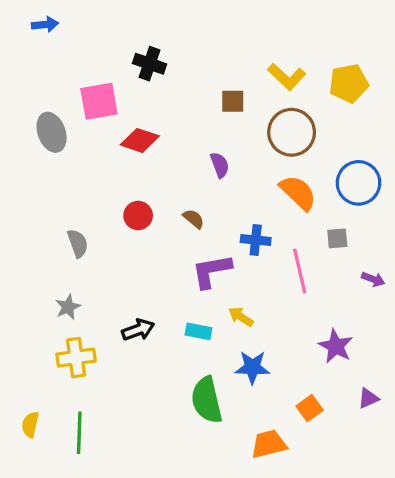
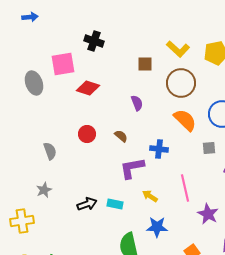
pink line: (300, 271) -> (185, 188), moved
cyan rectangle: (198, 331) -> (115, 204), moved
yellow cross: (76, 358) -> (22, 221), moved

